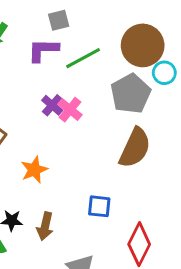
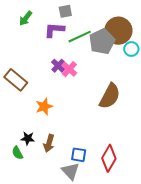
gray pentagon: (131, 94) -> (102, 41), moved
blue square: (99, 206) -> (79, 155), moved

